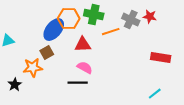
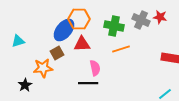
green cross: (94, 15) -> (114, 26), moved
orange line: (111, 32) -> (121, 49), moved
red triangle: (83, 45) -> (82, 44), moved
pink semicircle: (85, 68) -> (95, 68), turned 49

